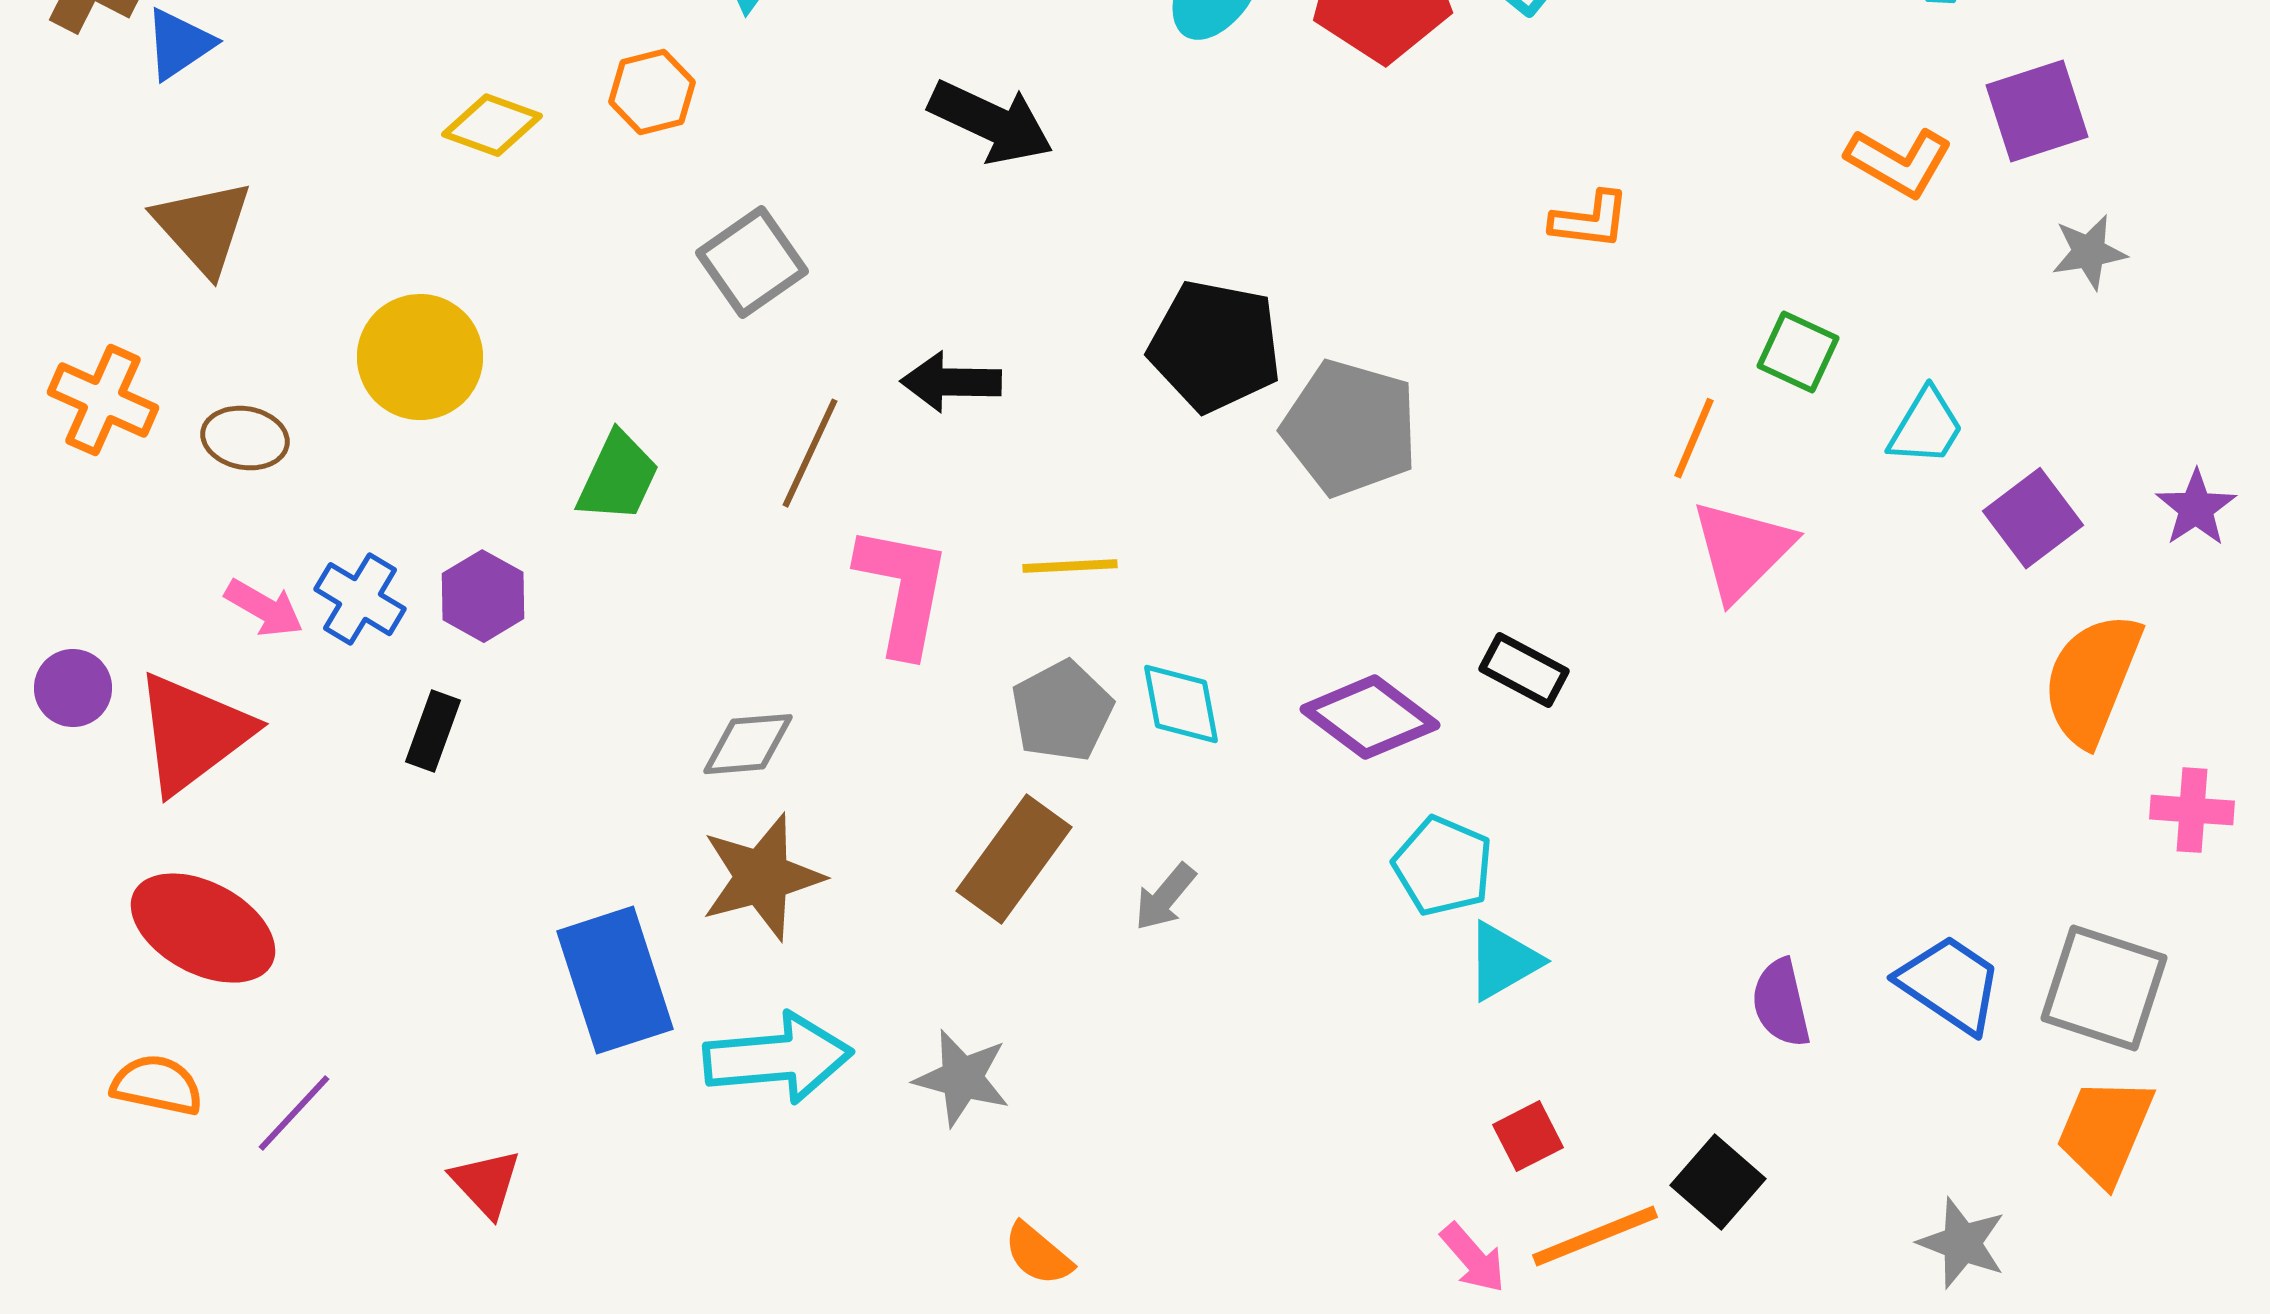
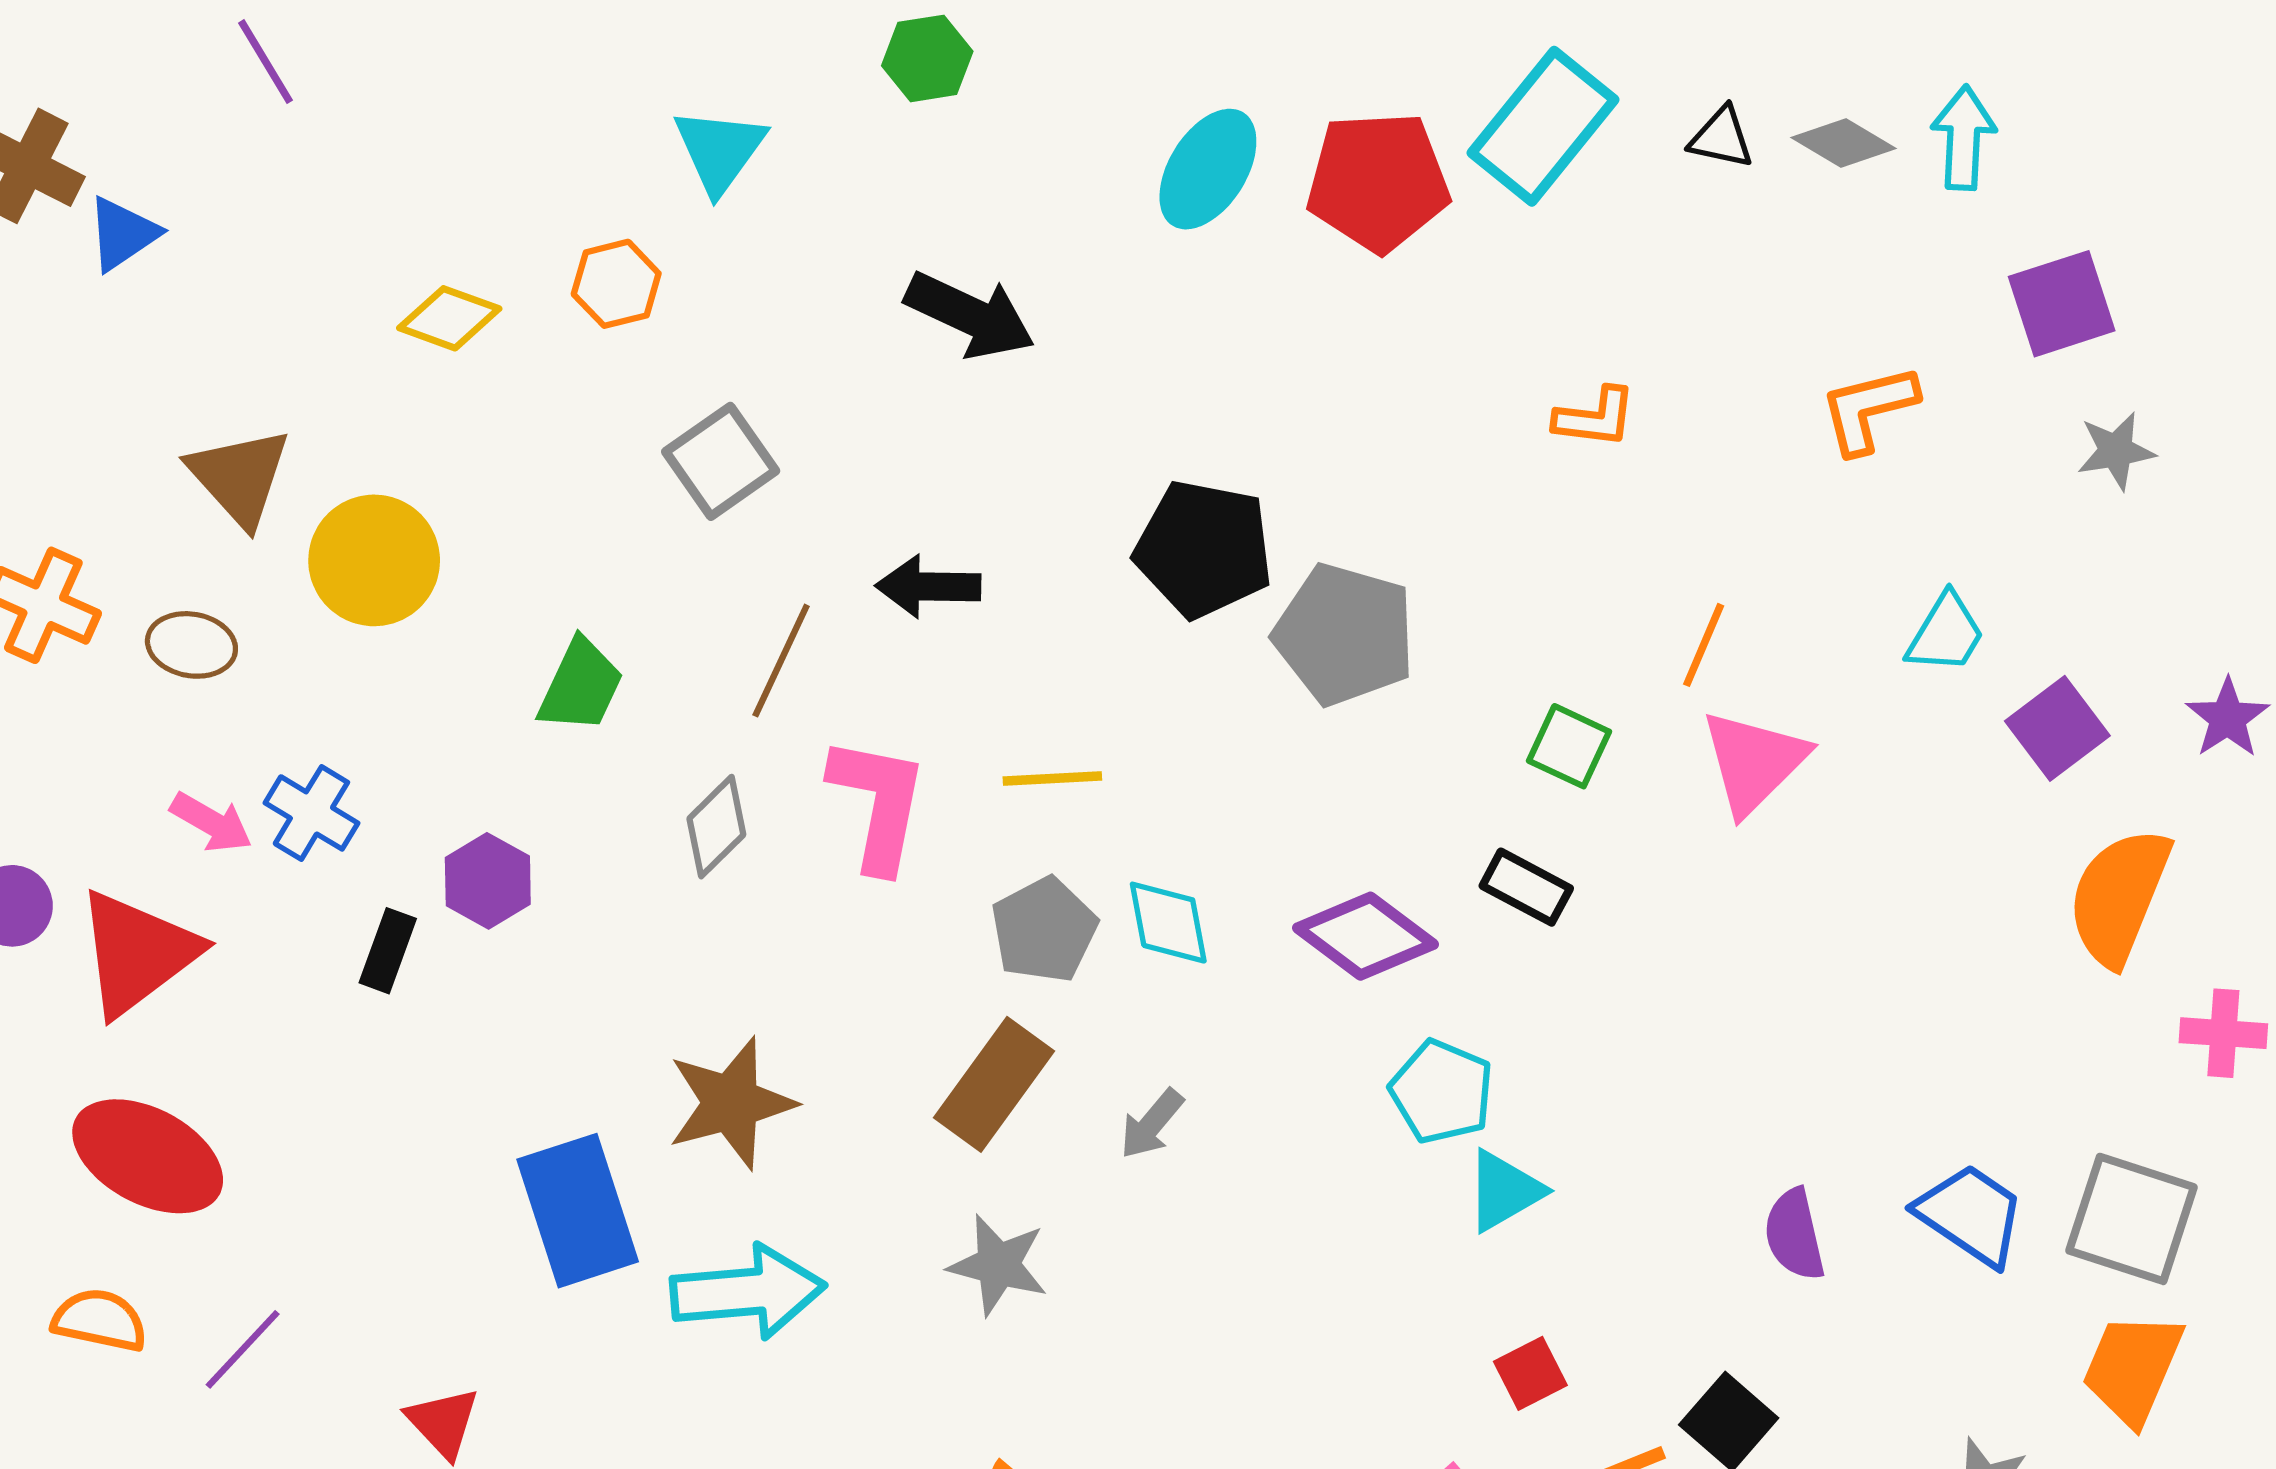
orange L-shape: (1899, 162) -> (1869, 409), moved, turned 136
brown triangle: (203, 227) -> (239, 477), moved
green square: (1798, 352) -> (1569, 746), moved
purple hexagon: (483, 596) -> (488, 881), moved
gray diamond: (748, 744) -> (716, 827), moved, turned -40
gray star: (962, 1078) -> (998, 1265), moved

